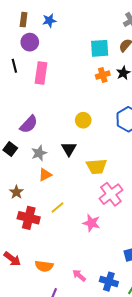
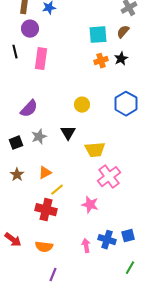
black square: (10, 149) -> (16, 143), moved, turned 32
orange triangle: (45, 175) -> (45, 173), moved
red cross: (29, 218) -> (46, 210), moved
pink arrow: (79, 275) -> (86, 246), moved, turned 40
blue cross: (109, 282) -> (107, 240), moved

